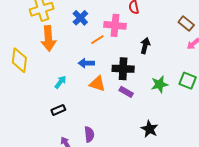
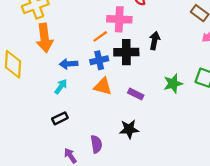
blue cross: (80, 18) -> (99, 60), moved, turned 35
blue arrow: (86, 63) -> (69, 64), moved
black cross: (123, 69) -> (126, 52), moved
black star: (150, 129) -> (129, 129), moved, turned -30

